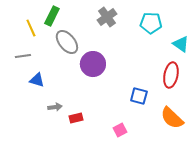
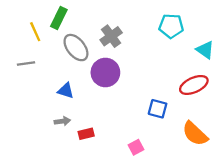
gray cross: (107, 17) -> (111, 36), moved
red ellipse: (171, 75) -> (194, 85), turned 55
blue triangle: (37, 80) -> (66, 91), moved

